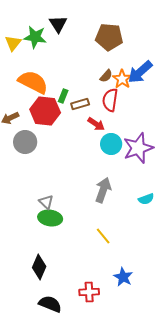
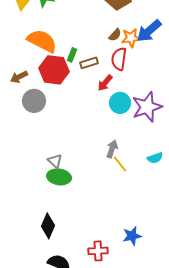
orange star: (122, 79) -> (131, 38), turned 30
red arrow: (96, 124) -> (105, 83), turned 96
gray arrow: (103, 190) -> (112, 149), size x0.7
yellow line: (103, 236) -> (120, 164), moved
blue star: (123, 277) -> (132, 236), turned 30

